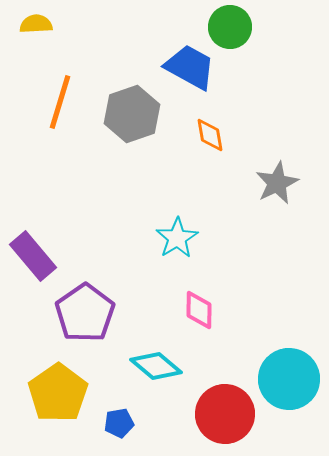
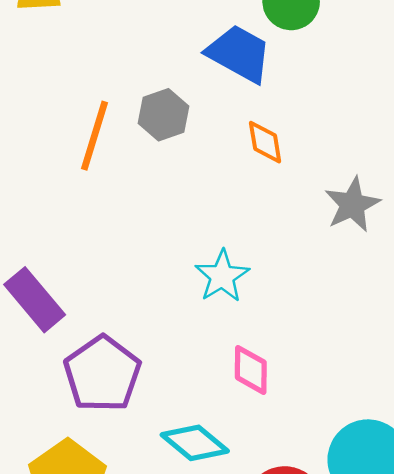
orange line: (60, 102) -> (95, 136), moved
gray hexagon: (132, 114) -> (164, 115), size x0.7

